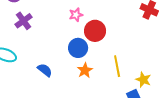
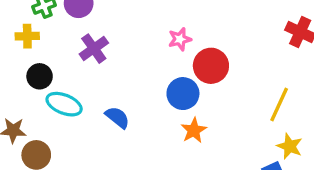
yellow line: (117, 66) -> (279, 105), moved, turned 35
blue semicircle: (45, 70) -> (117, 117), moved

